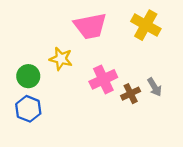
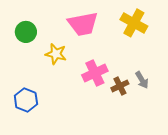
green circle: (28, 76) -> (26, 32), moved

